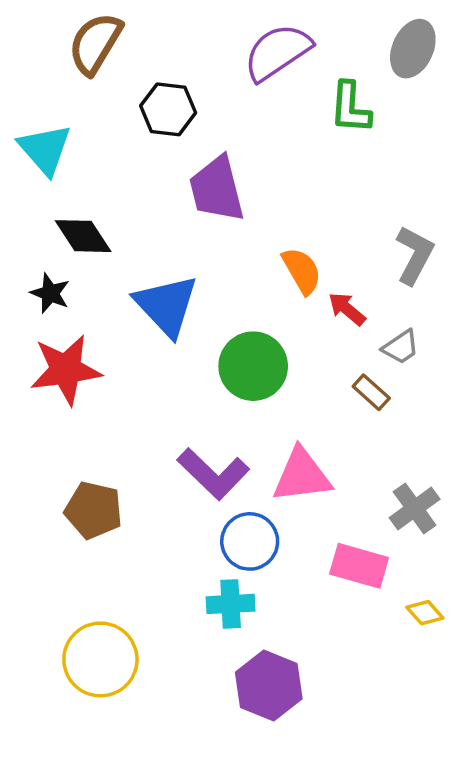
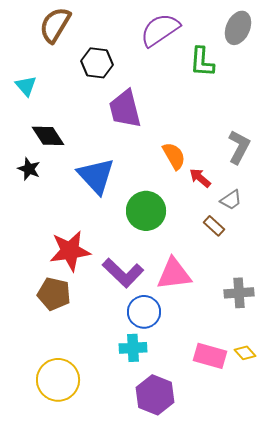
cyan triangle: (45, 149) -> (26, 86), size x0.7
red star: (66, 370) -> (70, 251), moved
gray cross: (415, 508) -> (239, 293), turned 32
pink rectangle: (359, 566) -> (210, 356), moved

